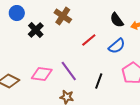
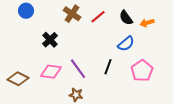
black cross: (36, 30) -> (50, 40), moved
red line: (89, 40) -> (98, 17), moved
black line: (99, 81) -> (108, 67), moved

